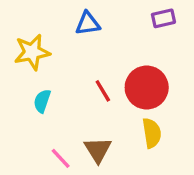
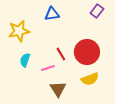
purple rectangle: (163, 18) -> (97, 11), turned -40
yellow semicircle: (152, 133) -> (90, 79), turned 78
pink line: (61, 158) -> (48, 68), moved, turned -64

